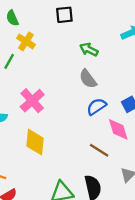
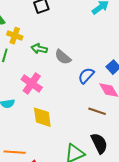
green arrow: (89, 50) -> (39, 49), moved
gray semicircle: (88, 79) -> (63, 57), moved

